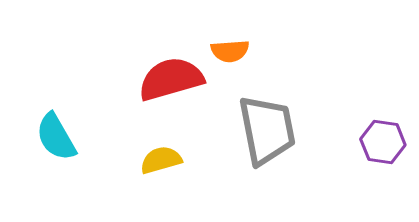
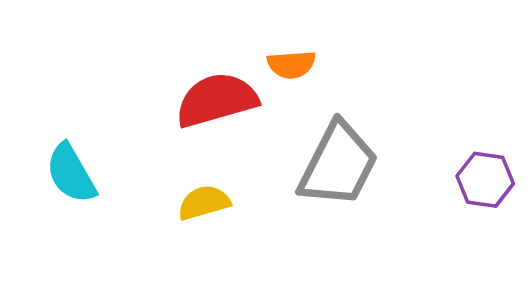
gray trapezoid: (267, 130) -> (338, 165), turned 38

